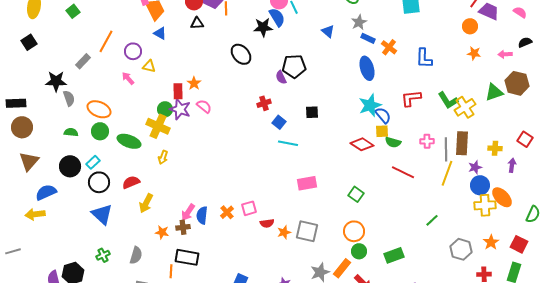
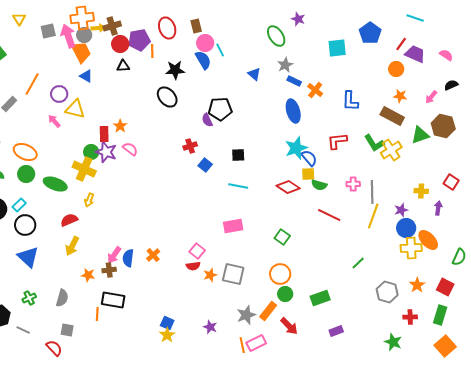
black star: (263, 27) -> (175, 70), moved
pink arrow: (505, 54) -> (431, 97), turned -48
yellow triangle: (149, 66) -> (75, 109), size x1.5
cyan line: (288, 143) -> (238, 186), moved
brown rectangle: (462, 143) -> (392, 116), moved, turned -65
red semicircle: (131, 182) -> (69, 220), moved
pink square: (249, 208) -> (197, 251), moved, turned -35

